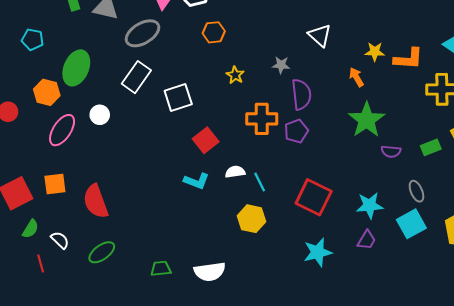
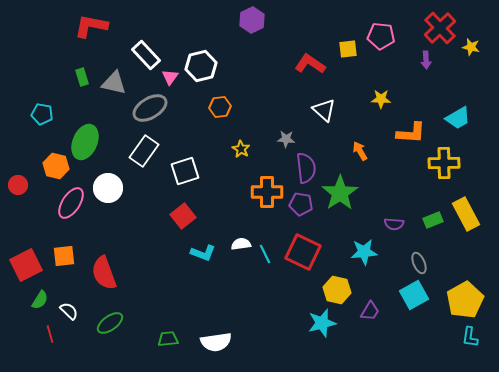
yellow star: (375, 52) -> (381, 99), moved
white circle: (100, 115) -> (108, 188), size x1.5
green star: (367, 120) -> (340, 193), moved
purple pentagon: (296, 131) -> (301, 204), turned 30
red square: (206, 140) -> (183, 216), moved
red square: (314, 197) -> (303, 252), moved
cyan star: (370, 205) -> (364, 252), moved
yellow hexagon: (251, 219) -> (337, 290), moved

